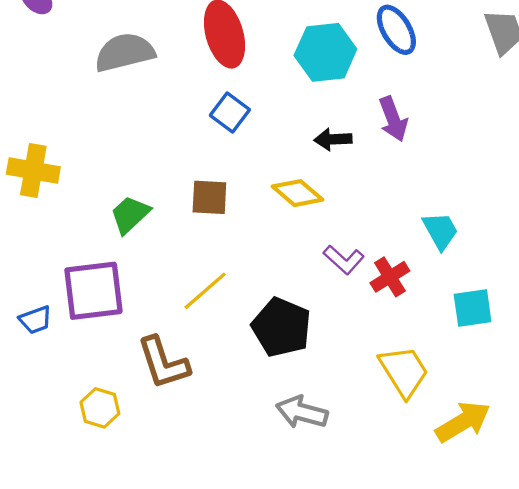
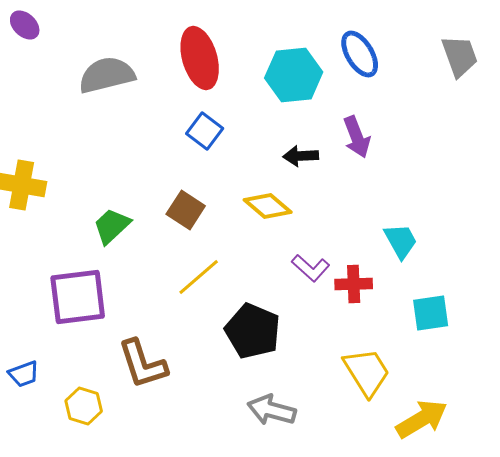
brown square: (209, 197) -> (186, 210), turned 30
red cross: (390, 277) -> (354, 284), turned 30
yellow line: (205, 291) -> (199, 277), moved
blue trapezoid: (35, 320) -> (24, 374), moved

